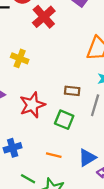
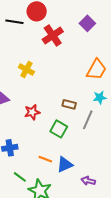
red star: (32, 105) -> (32, 112), size x0.7
blue triangle: (87, 158) -> (65, 164), moved

